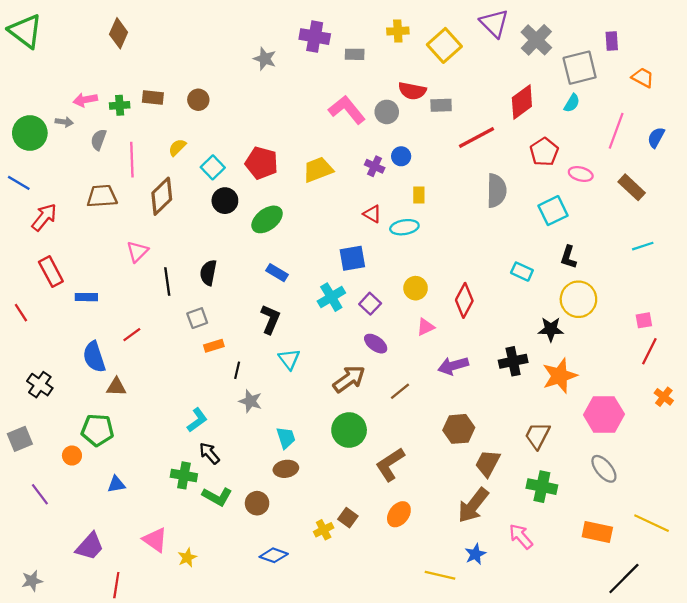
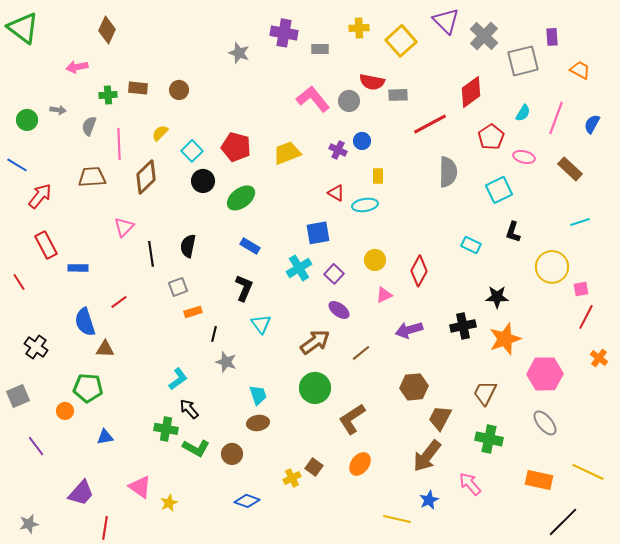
pink arrow: (85, 100) -> (77, 67), moved
cyan semicircle: (572, 103) -> (523, 113), moved
green circle: (30, 133) -> (27, 120), size x0.7
yellow circle: (578, 299) -> (552, 267), moved

